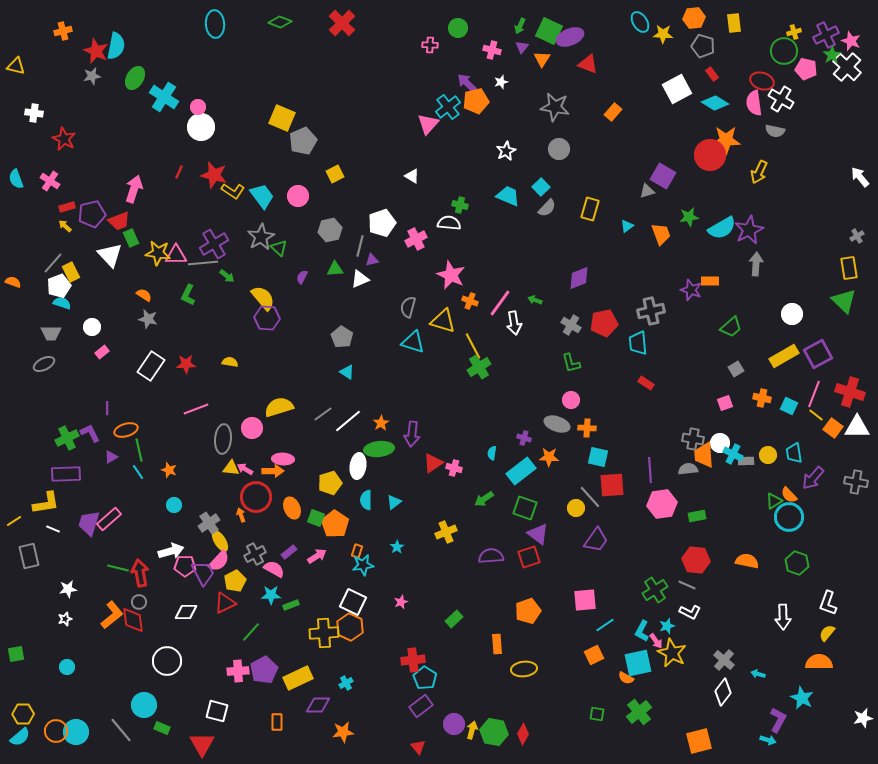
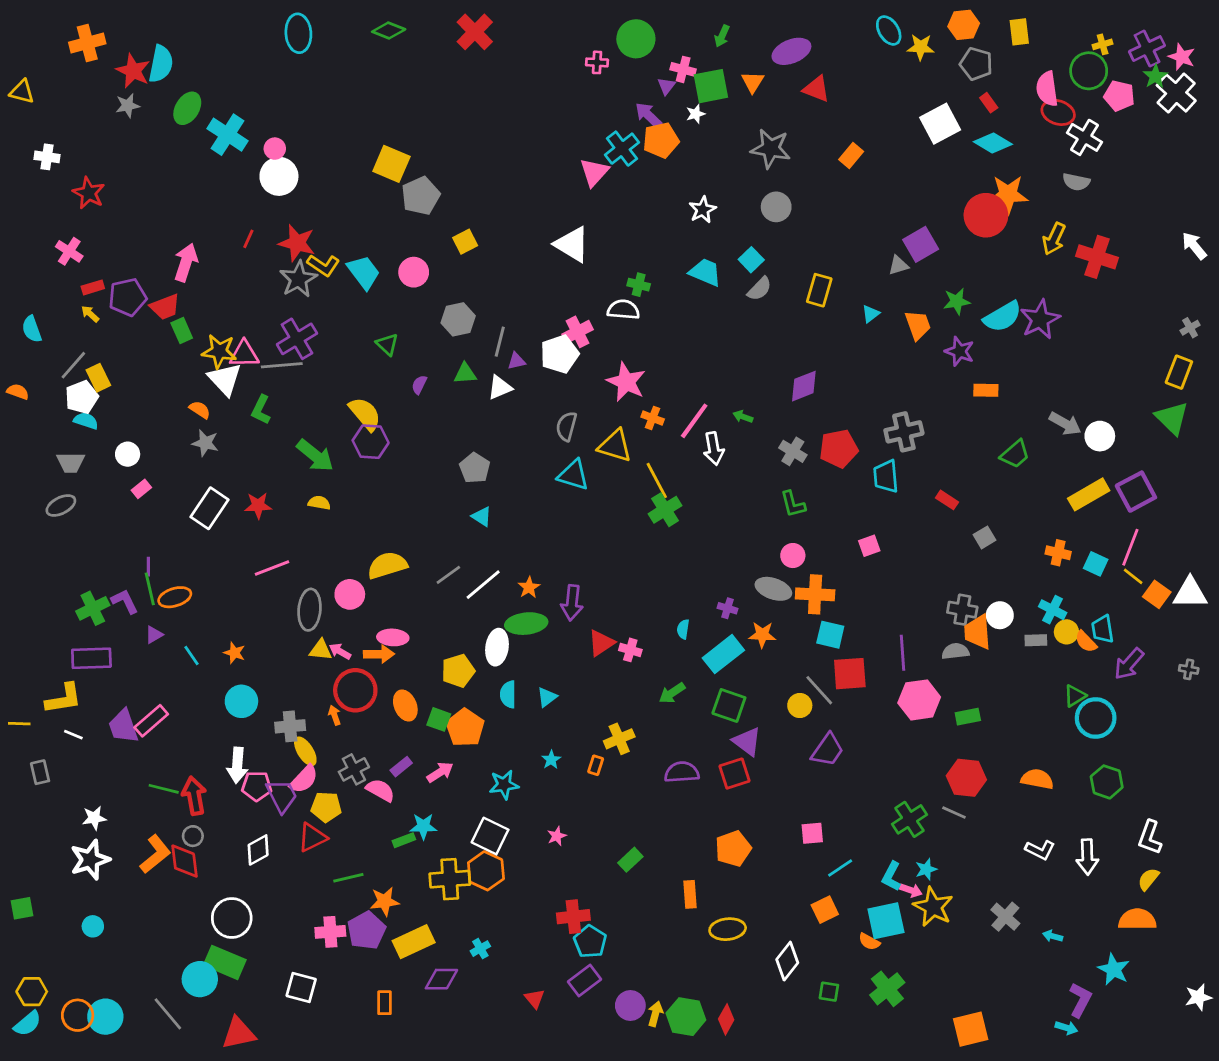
green circle: (458, 28) -> (636, 39), size x1.4
orange cross: (63, 31) -> (87, 43), size x1.4
green square: (549, 31) -> (711, 86), moved, turned -36
purple triangle: (522, 47) -> (666, 86), moved
pink semicircle: (754, 103) -> (1047, 89), moved
white triangle: (412, 176) -> (572, 244), size x1.8
purple square: (663, 176) -> (921, 244), turned 30
cyan semicircle: (16, 179) -> (32, 329), moved
white pentagon: (382, 223) -> (559, 354), moved
gray star: (261, 237) -> (298, 279), moved
white triangle: (110, 255) -> (225, 379), moved
gray arrow: (756, 264) -> (1065, 424), moved, turned 115
yellow rectangle: (849, 268) -> (1179, 372), turned 30
green arrow: (227, 276) -> (315, 455), moved, size x1.8
purple star: (691, 290) -> (960, 351), moved
gray square: (736, 369) -> (985, 537), moved
red rectangle: (646, 383) -> (947, 500), moved
red cross: (850, 392) -> (1097, 257), moved
pink square: (725, 403) -> (869, 546), moved
orange cross: (587, 428) -> (815, 594), size x1.5
green line: (139, 450) -> (150, 589), moved
cyan cross: (733, 454) -> (1053, 610), moved
gray cross: (856, 482) -> (1189, 669), size x0.6
orange semicircle: (789, 495) -> (1086, 642), moved
cyan circle: (174, 505) -> (241, 701), size x1.5
yellow line: (14, 521) -> (19, 724), turned 35
purple trapezoid: (89, 523) -> (123, 726), turned -36
gray cross: (209, 523) -> (290, 726), turned 30
white arrow: (171, 551) -> (237, 765), turned 110
orange rectangle: (357, 551) -> (596, 765), moved
gray rectangle: (29, 556) -> (40, 772), size x0.7
yellow pentagon: (235, 581) -> (326, 807), turned 30
cyan star: (271, 595) -> (423, 826), moved
pink square: (585, 600) -> (812, 833), size x0.7
white diamond: (186, 612) -> (258, 850), turned -30
white L-shape: (690, 612) -> (1040, 850), moved
white star: (65, 619) -> (90, 860), size x2.0
green line: (251, 632) -> (348, 878), turned 35
pink arrow: (656, 641) -> (911, 890), turned -35
white diamond: (723, 692) -> (787, 961), moved
green rectangle: (162, 728) -> (225, 962), moved, size x1.8
orange star: (343, 732) -> (384, 901), moved
red triangle: (202, 744) -> (239, 1033), moved, turned 48
red triangle: (418, 747) -> (534, 999), moved

